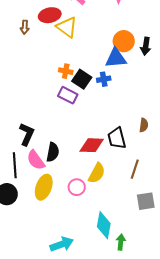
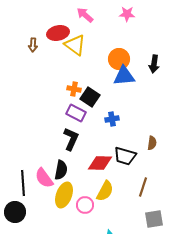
orange circle: (124, 41) -> (119, 59), moved
blue cross: (104, 79) -> (112, 119), moved
black L-shape: (27, 134) -> (71, 139), moved
black trapezoid: (117, 138) -> (125, 156), turned -60
yellow ellipse: (44, 187) -> (64, 195), moved

